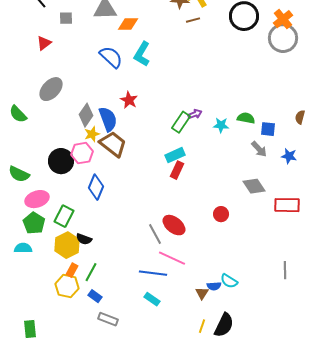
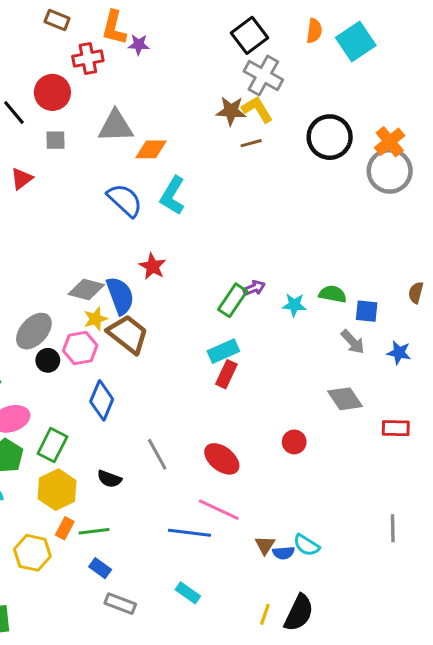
gray ellipse: (51, 89) -> (34, 331), moved
gray diamond: (86, 115) -> (86, 289), turned 70
black circle: (61, 161) -> (48, 360), size x0.6
red rectangle: (287, 205) -> (396, 428), size x0.7
gray line: (155, 234) -> (157, 454), moved
black semicircle: (84, 239) -> (109, 479), moved
green line: (91, 272) -> (94, 531), turned 54
yellow hexagon: (67, 286) -> (32, 553), moved
brown triangle: (202, 293) -> (265, 545), moved
cyan rectangle: (152, 299) -> (188, 593), moved

